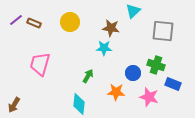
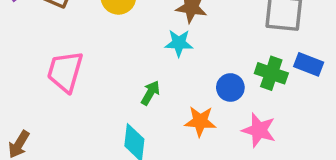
blue rectangle: (173, 84) -> (309, 64), moved

